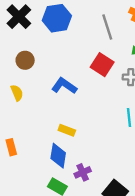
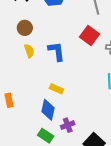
blue L-shape: (64, 86) -> (56, 51), turned 45
yellow semicircle: (17, 93) -> (29, 51), moved

